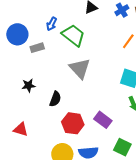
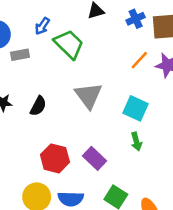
gray triangle: (80, 68) -> (88, 96), moved
black semicircle: (55, 99) -> (38, 106), moved

